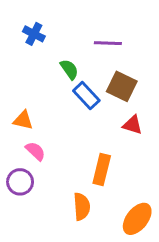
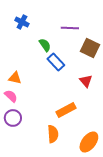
brown square: (122, 86) -> (90, 48), moved
red triangle: (133, 125) -> (86, 81), turned 32
pink semicircle: (35, 151) -> (11, 96), moved
orange rectangle: (102, 170) -> (66, 110), turned 48

